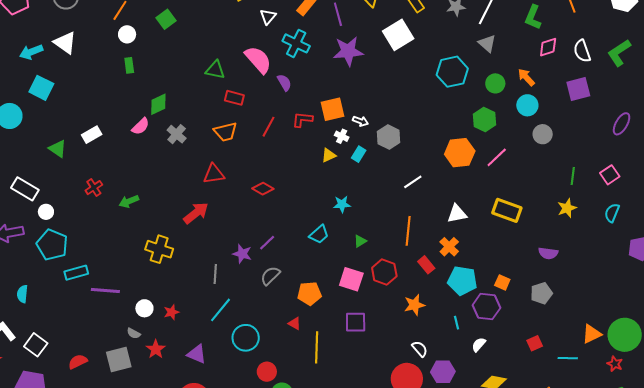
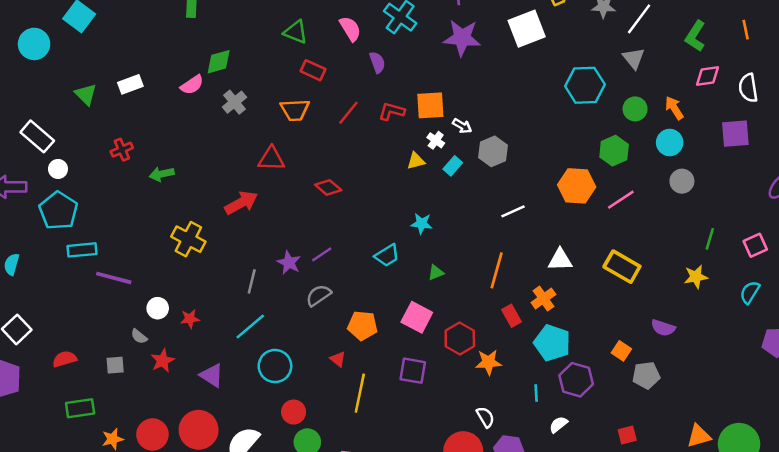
pink semicircle: (258, 60) -> (350, 29), size x0.7
red hexagon: (384, 272) -> (460, 338), moved
orange square: (502, 282) -> (621, 351), moved
gray square: (119, 359) -> (115, 365), size x0.6

